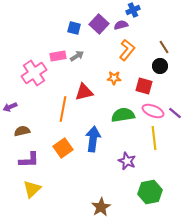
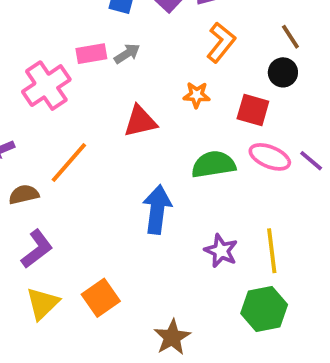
orange line: (63, 109) -> (69, 163), moved, turned 30
yellow line: (154, 138) -> (272, 251), moved
orange square: (63, 148) -> (101, 298), moved
purple L-shape: (29, 160) -> (37, 249), turned -35

